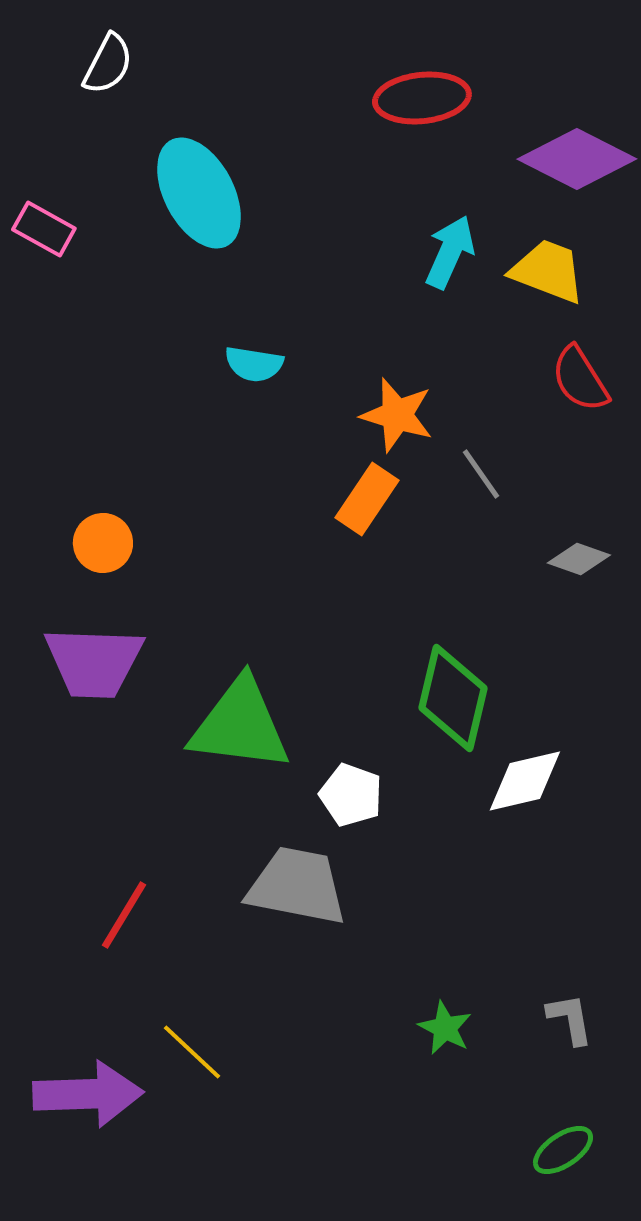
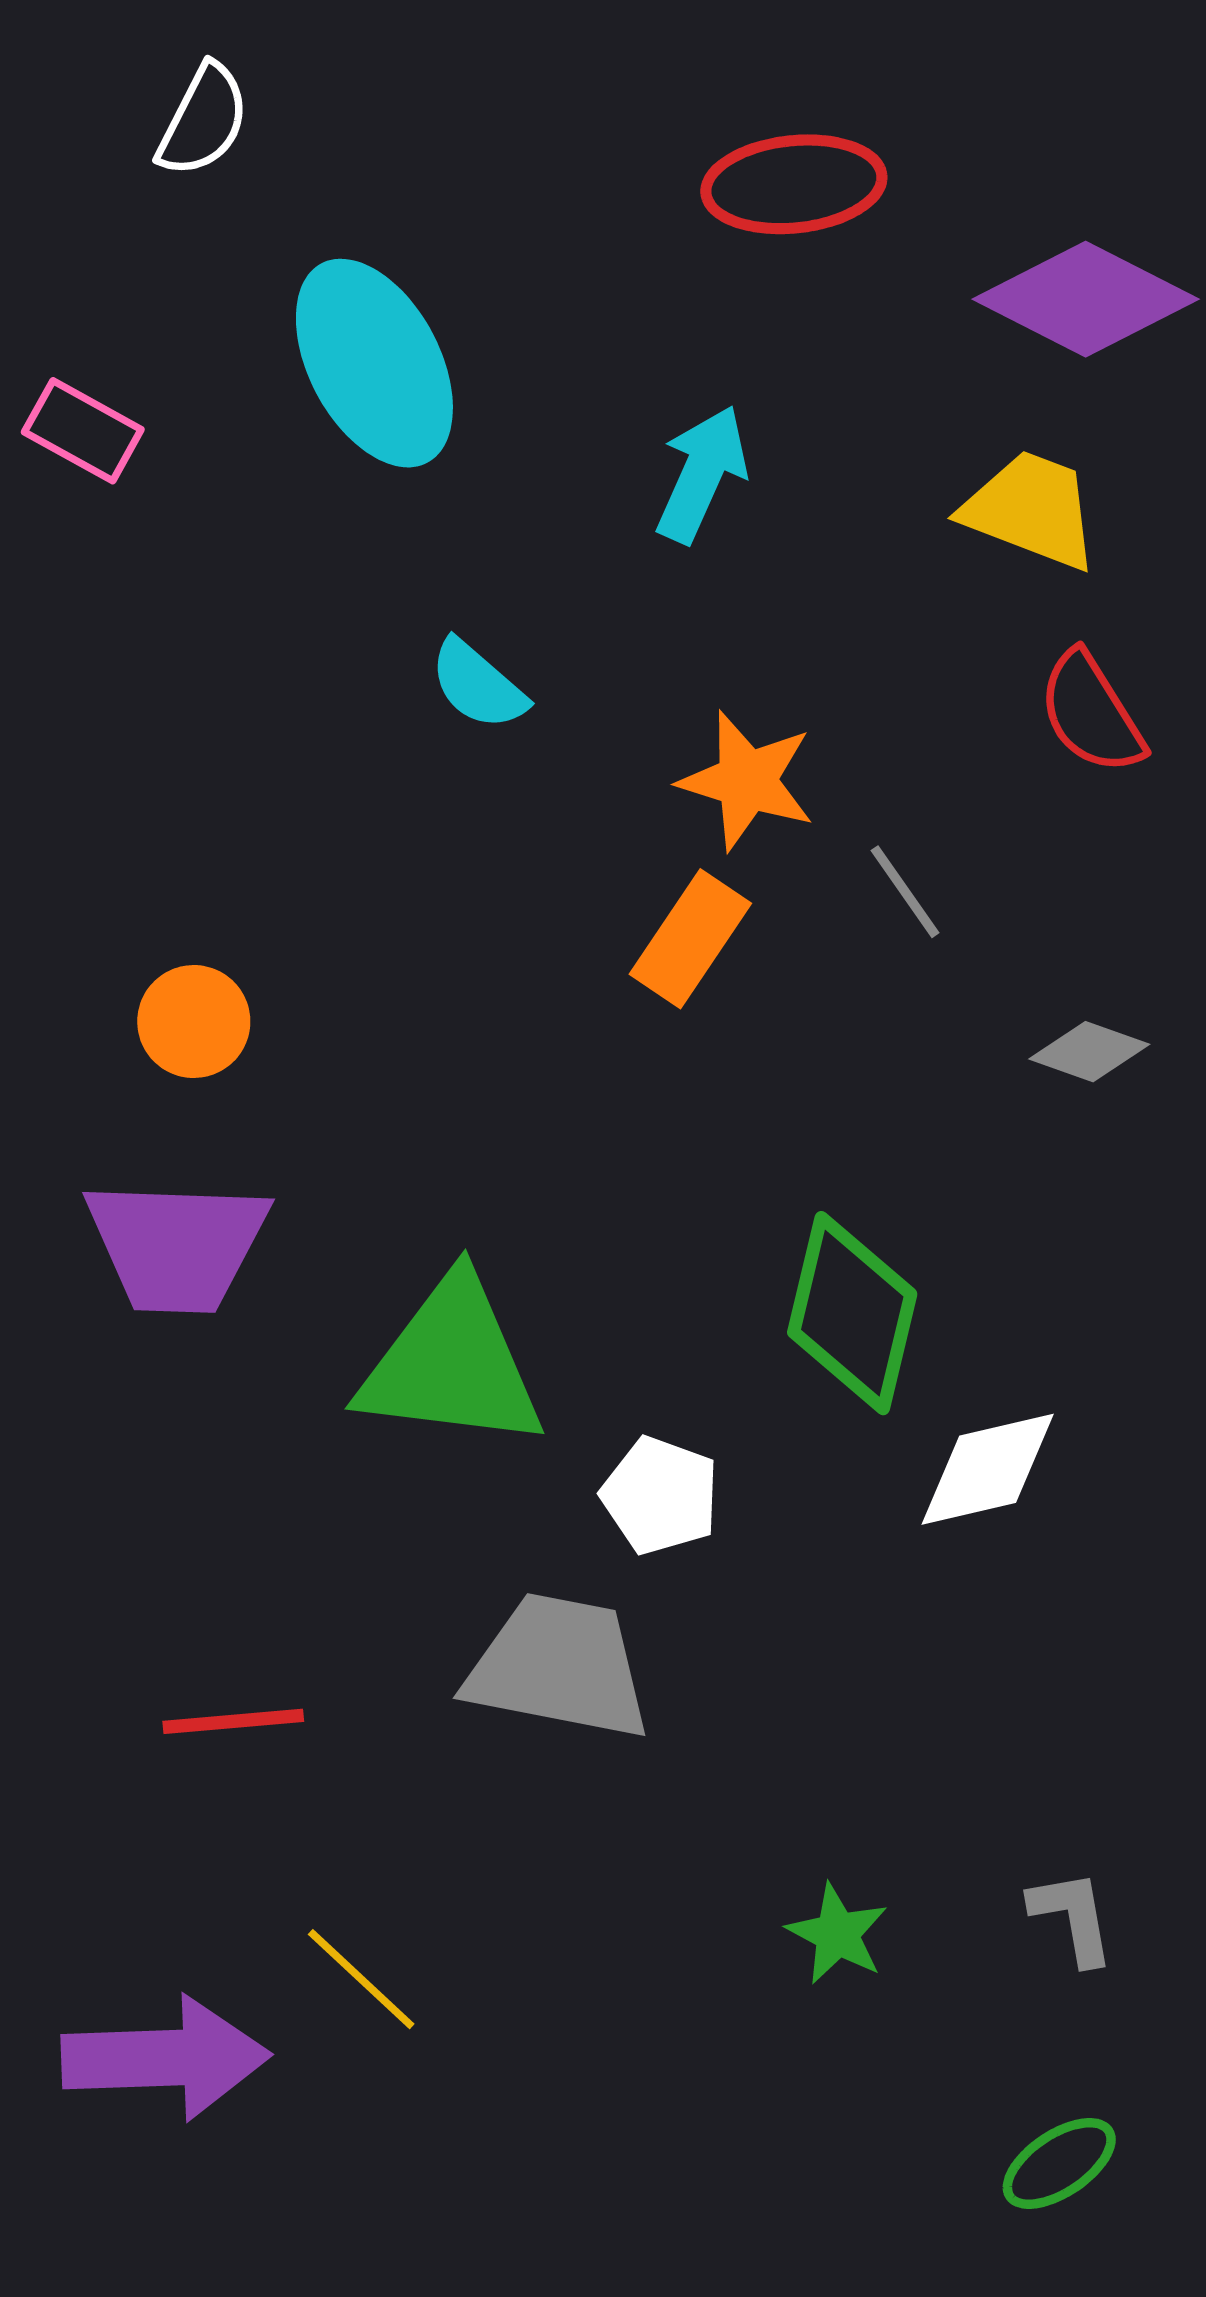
cyan arrow: (450, 252) -> (702, 474), moved
cyan semicircle: (254, 364) -> (478, 685), turned 32
red line: (124, 915) -> (233, 1721), turned 54

